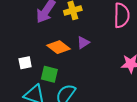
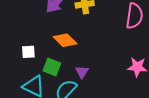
purple triangle: (83, 43) -> (82, 72), moved, turned -32

